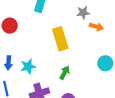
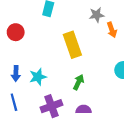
orange arrow: (96, 27) -> (112, 30), turned 56

